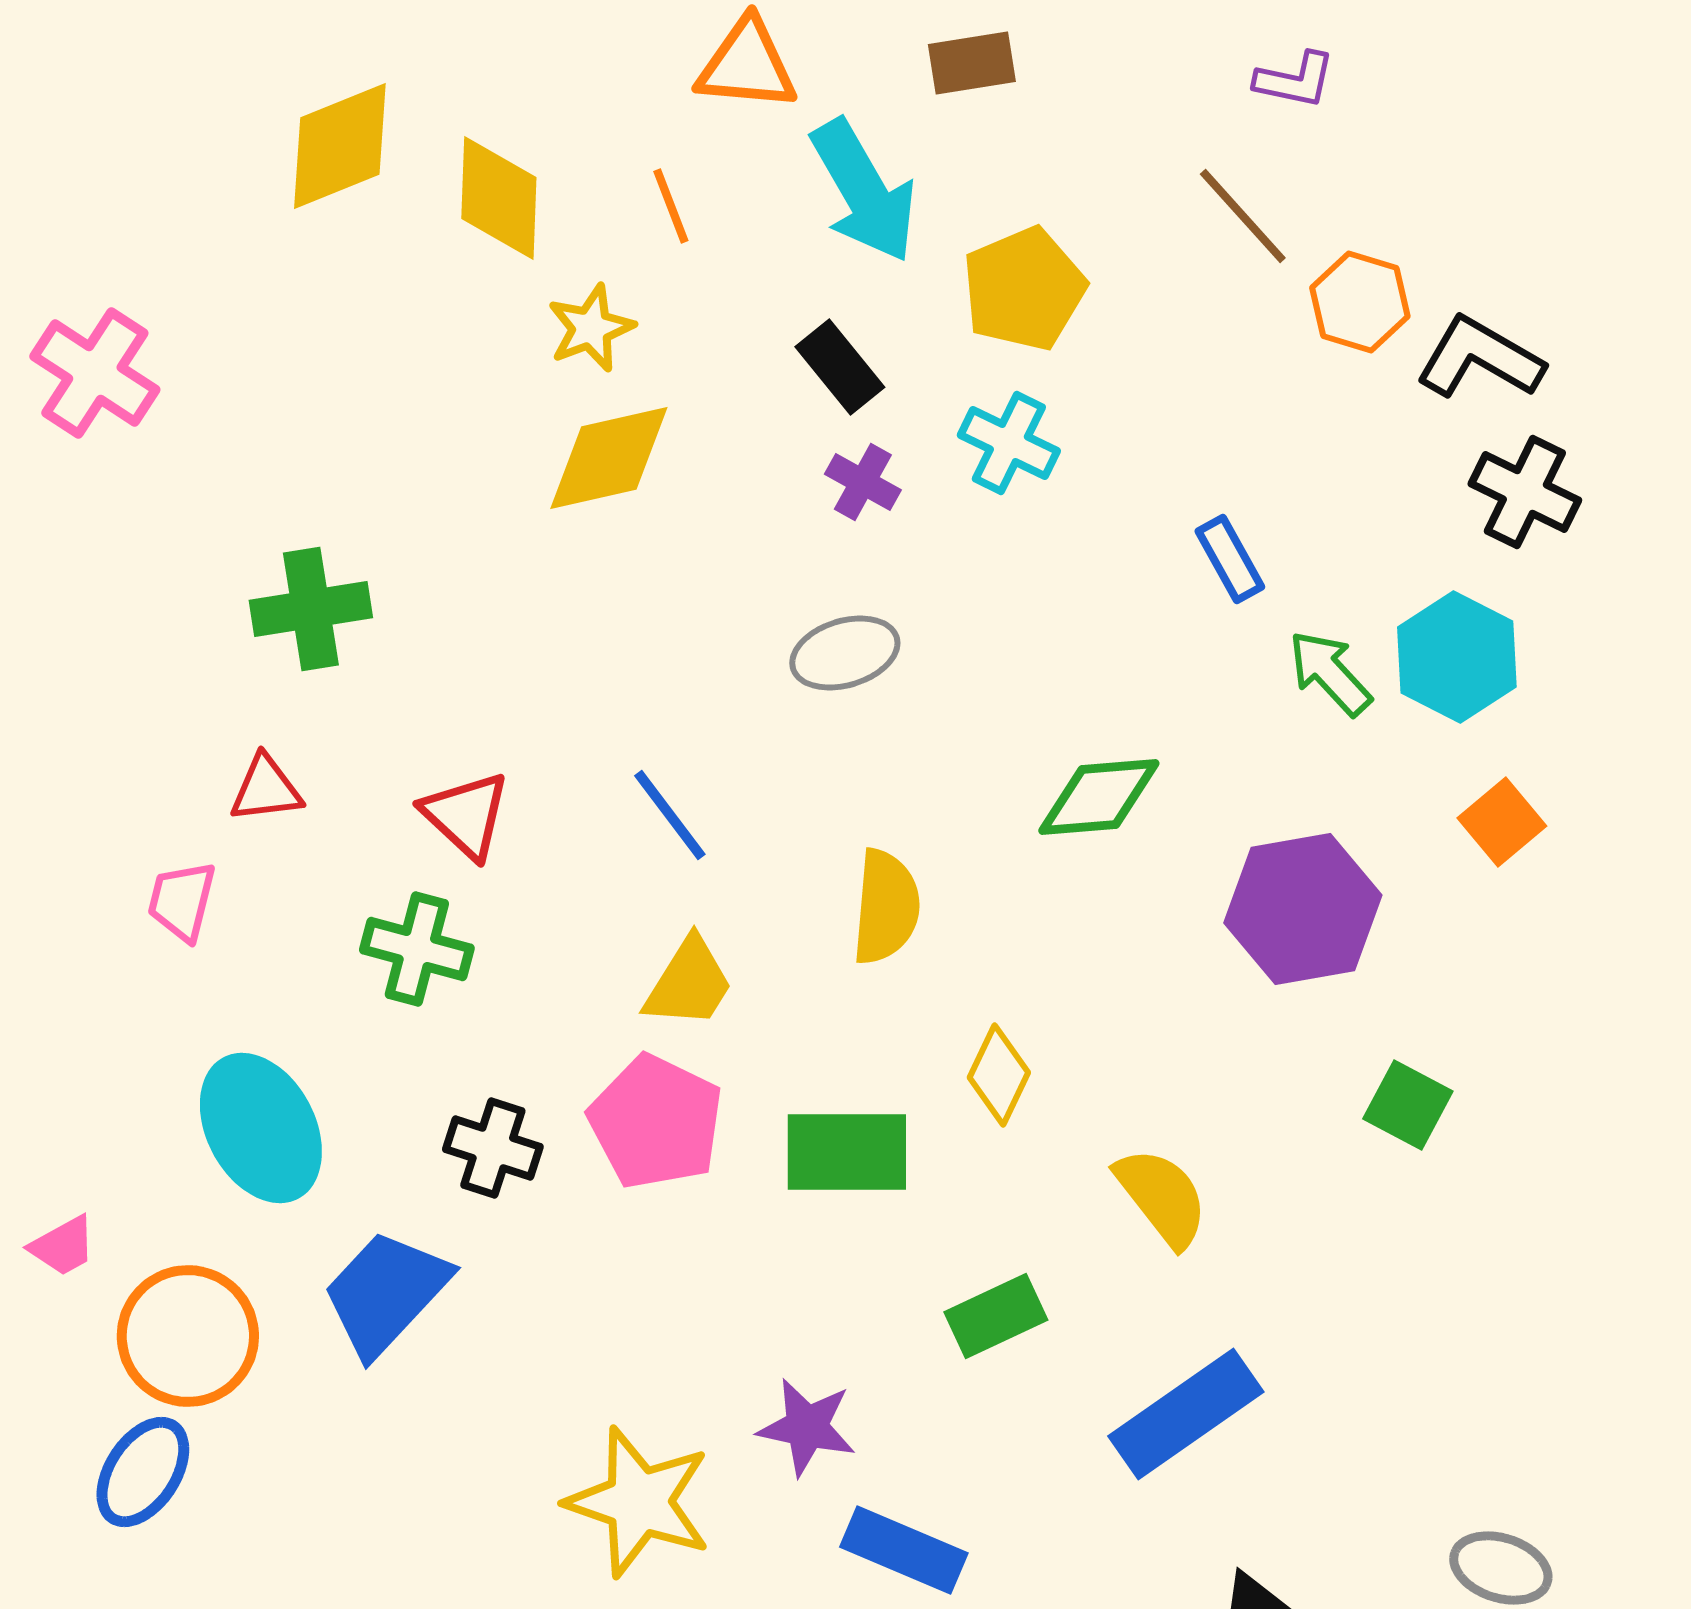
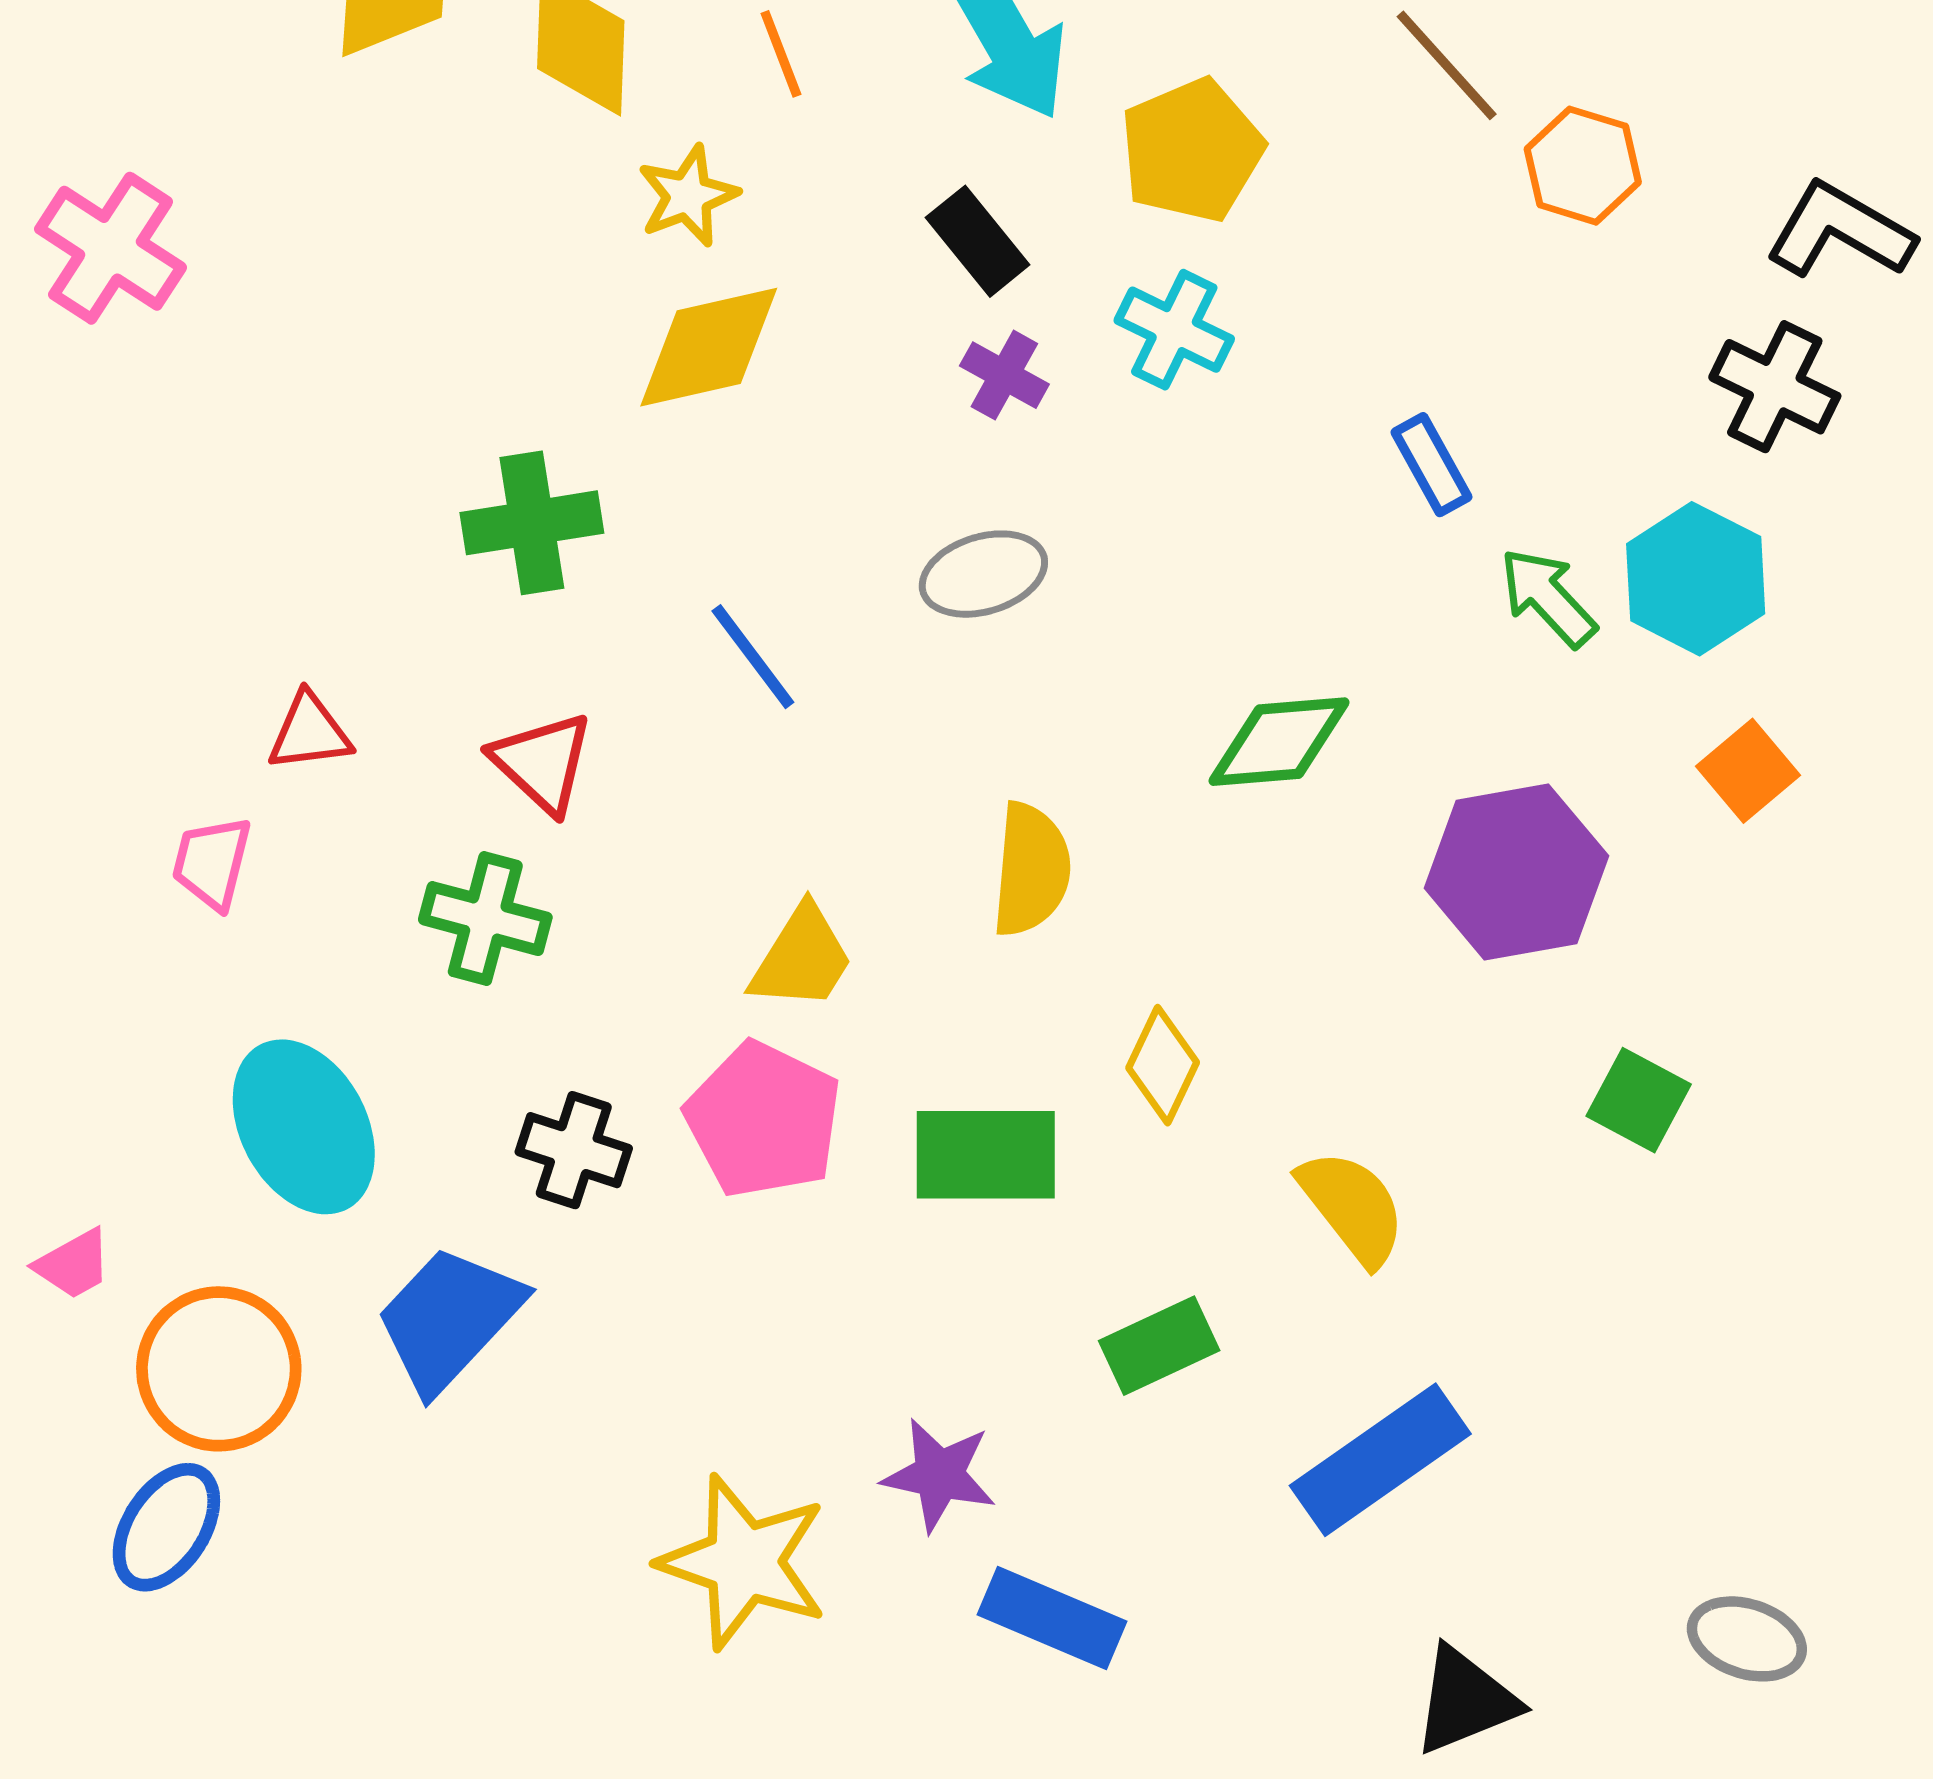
black L-shape: (1480, 358) -> (1840, 231), moved
green cross: (311, 609) -> (532, 523), moved
blue line: (670, 815) -> (753, 657), moved

